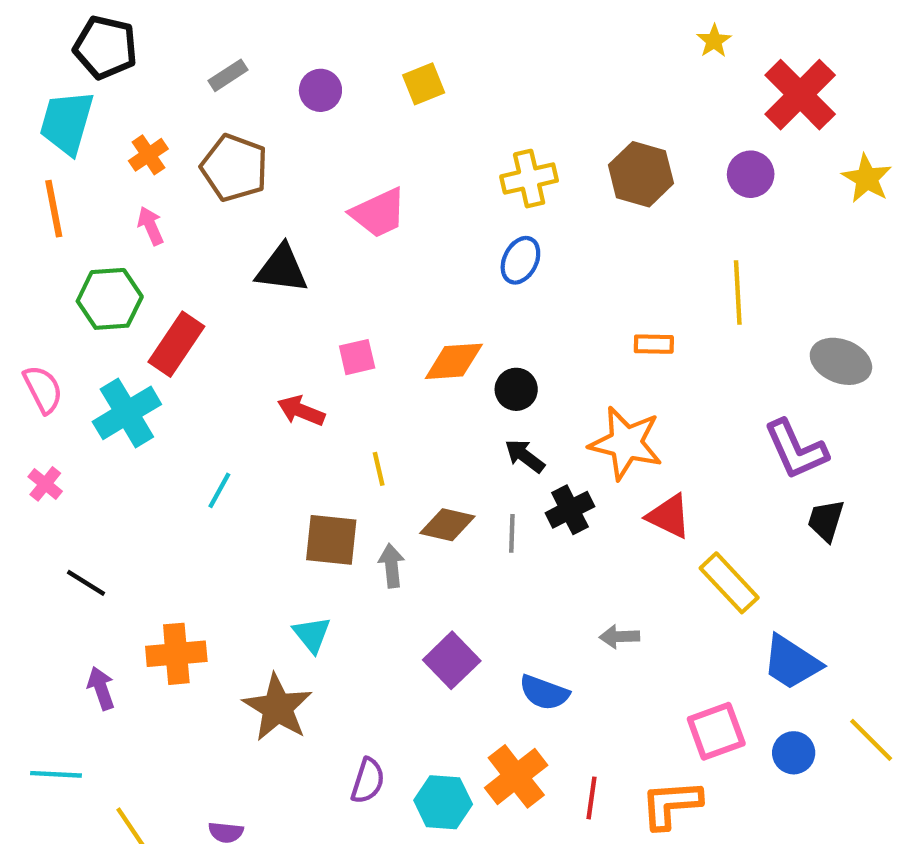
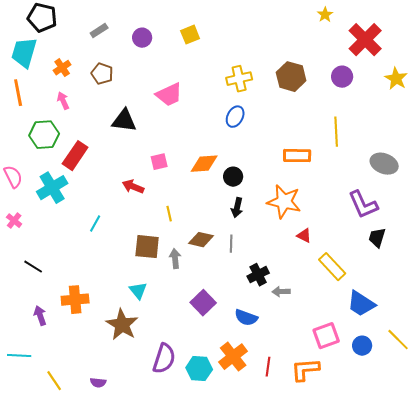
brown pentagon: (234, 168) -> (102, 74), size x0.7
orange rectangle: (654, 344) -> (297, 156), size x1.5
black arrow: (525, 456) -> (237, 208), turned -114
black cross: (570, 510) -> (258, 275), moved
red triangle: (669, 516) -> (304, 236), size x0.7
purple semicircle: (368, 781) -> (164, 359), size x1.4

